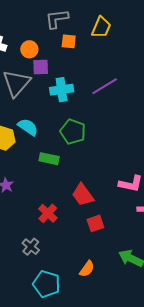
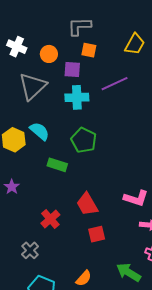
yellow trapezoid: (101, 27) -> (135, 44), moved
purple square: (41, 67) -> (72, 70), moved
purple line: (105, 86) -> (115, 84), moved

